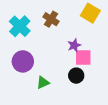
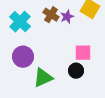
purple star: (74, 45) -> (67, 17), moved
green triangle: (43, 83) -> (43, 78), size x1.5

